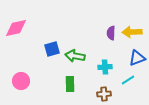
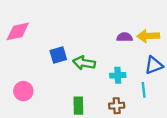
purple semicircle: (111, 33) -> (125, 37), turned 88
cyan line: (128, 80) -> (144, 90), turned -64
green rectangle: (70, 84) -> (78, 106), moved

